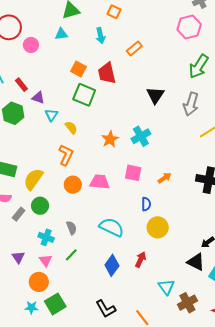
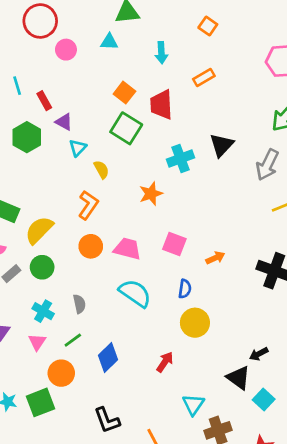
orange square: (114, 12) -> (208, 26), moved
cyan cross: (141, 136) -> (180, 159), moved
cyan semicircle: (112, 227) -> (135, 293), moved
blue diamond: (112, 265) -> (108, 357), moved
orange circle: (39, 282) -> (61, 373), moved

